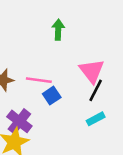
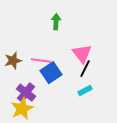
blue square: (52, 96) -> (51, 73), size x1.5

